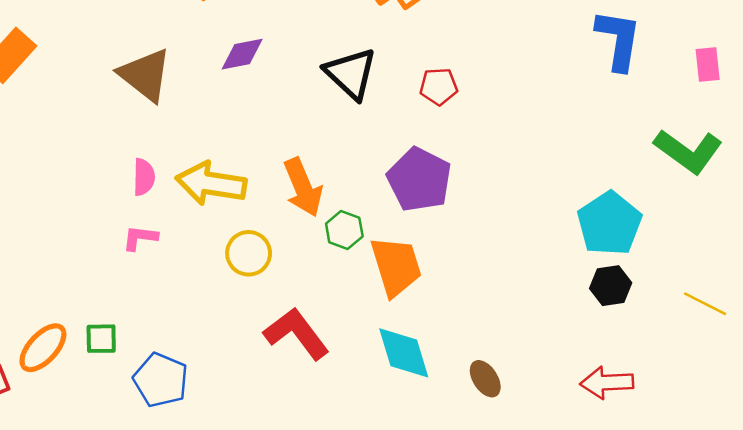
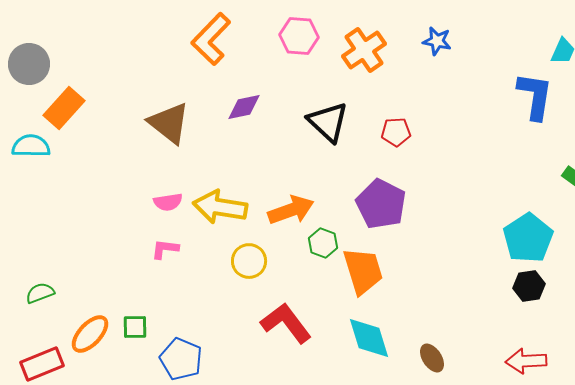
pink semicircle: (144, 177) -> (168, 202), turned 80
orange arrow: (303, 187) -> (291, 210), turned -87

